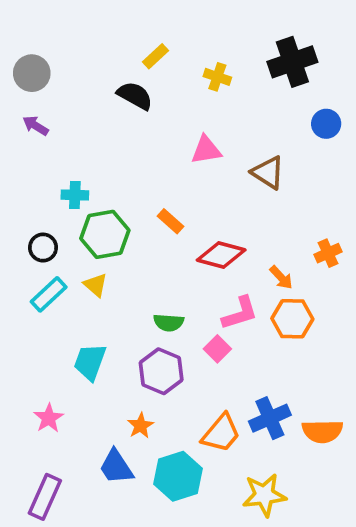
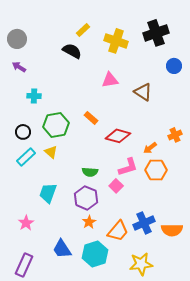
yellow cross: (217, 77) -> (116, 41), size x1.6
cyan cross: (75, 195) -> (34, 96), moved
orange arrow: (281, 278) -> (150, 148), turned 96
orange star: (140, 426) -> (89, 222), moved

